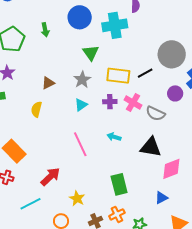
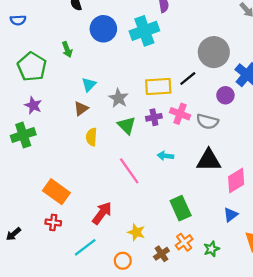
green triangle: (91, 53) -> (127, 125), moved
cyan triangle: (81, 105) -> (89, 85), moved
yellow semicircle: (36, 109) -> (91, 137), moved

